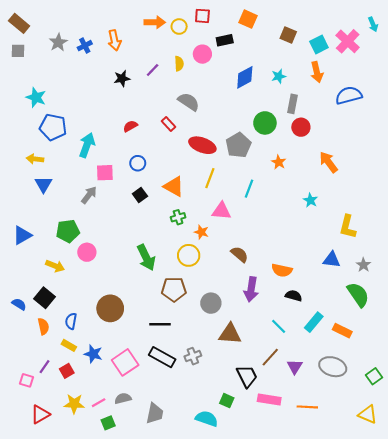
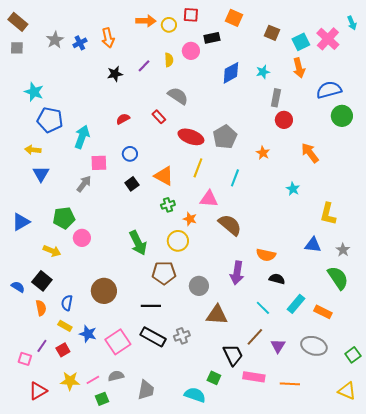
green circle: (265, 123) -> (342, 116), moved
brown semicircle: (239, 254) -> (230, 225), moved, size x1.4

